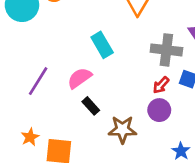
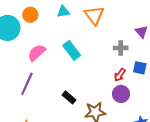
gray cross: (166, 50) -> (121, 48), size x0.6
pink semicircle: (80, 78) -> (37, 53), moved

